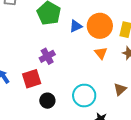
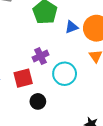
cyan circle: (84, 96) -> (65, 74), moved

